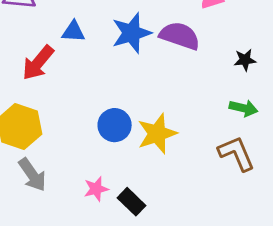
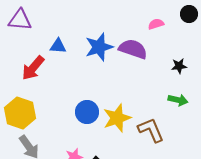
brown L-shape: (236, 153) -> (151, 130), moved

